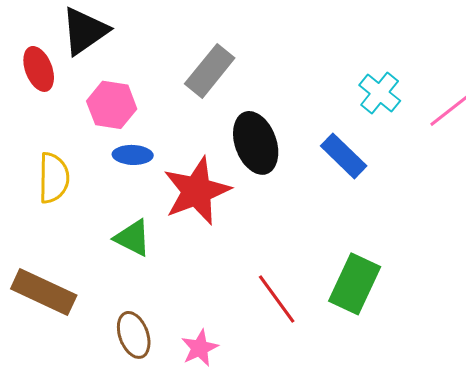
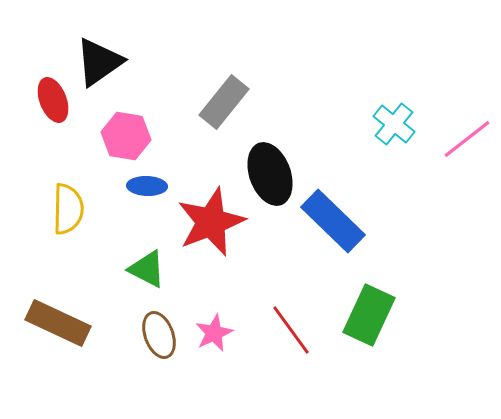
blue rectangle: (344, 156) -> (333, 221), moved, size x1.4
brown ellipse: (134, 335) -> (159, 335), moved
pink star: (200, 348) -> (214, 333), moved

